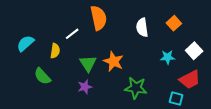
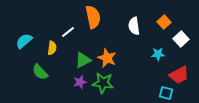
white square: (194, 51) -> (181, 39), moved
green triangle: (88, 64) -> (83, 60), turned 36
green star: (136, 88) -> (103, 83), moved

